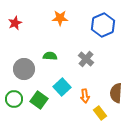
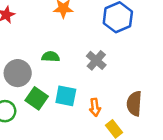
cyan square: (62, 87) -> (66, 96), turned -36
green square: (39, 100) -> (37, 98), moved

